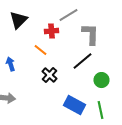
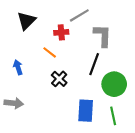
black line: (82, 61) -> (94, 64), turned -30
green circle: (101, 80) -> (114, 84), size x1.5
blue rectangle: (74, 105) -> (86, 111), turned 65

